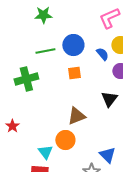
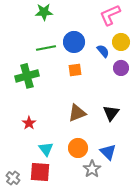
black triangle: (109, 99) -> (111, 113), moved
red star: (12, 126) -> (29, 123), moved
orange circle: (65, 140) -> (78, 148), moved

